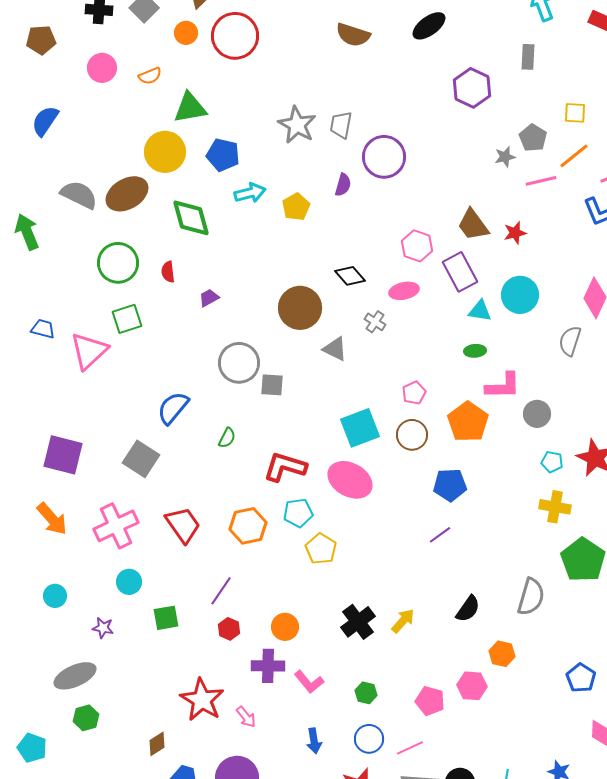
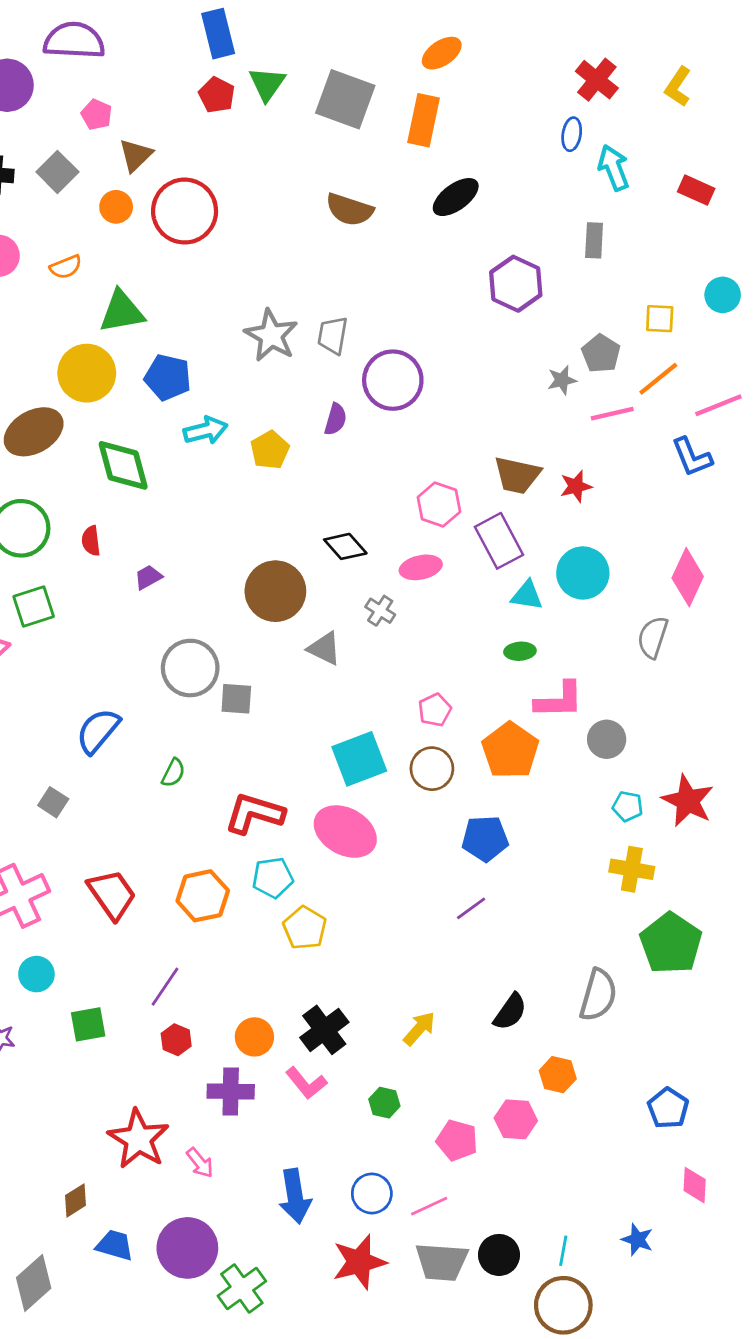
brown trapezoid: (473, 225) -> (517, 475), turned -42
gray square: (141, 459) -> (53, 802), size x0.6
black cross: (358, 622) -> (324, 1030), moved
pink L-shape: (309, 682) -> (306, 1083), moved
green hexagon: (366, 693) -> (384, 1103), moved
blue arrow: (314, 741) -> (295, 1196), size x1.5

